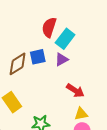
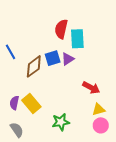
cyan rectangle: (65, 39) -> (77, 39), turned -36
purple triangle: (62, 59) -> (68, 59), moved

